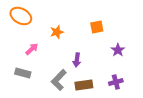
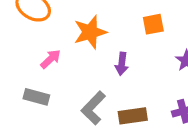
orange star: (57, 32) -> (90, 32), size x1.5
purple arrow: (77, 60) -> (122, 64), moved

